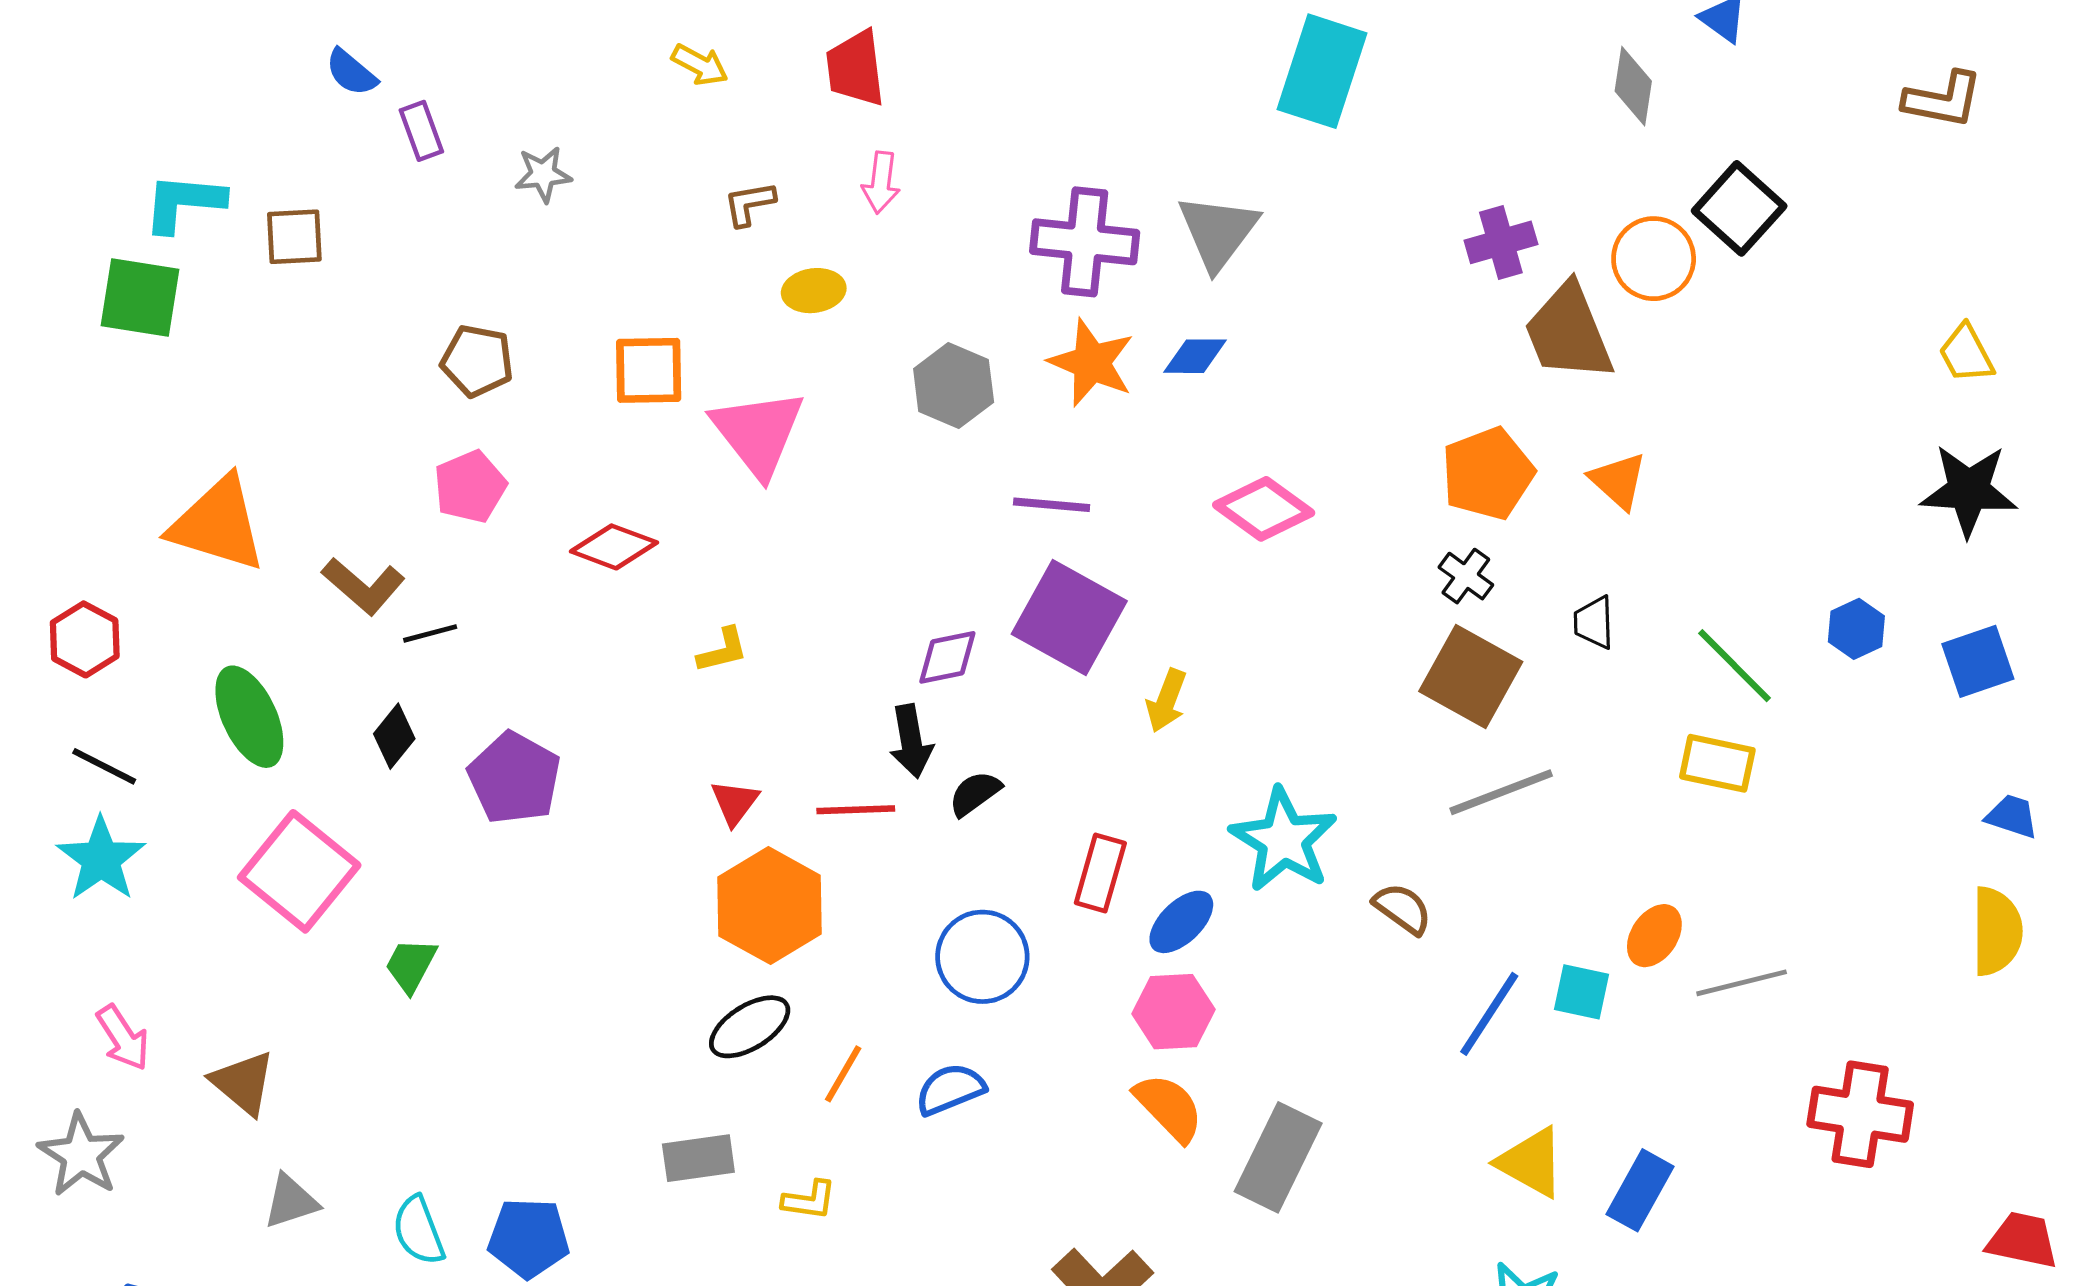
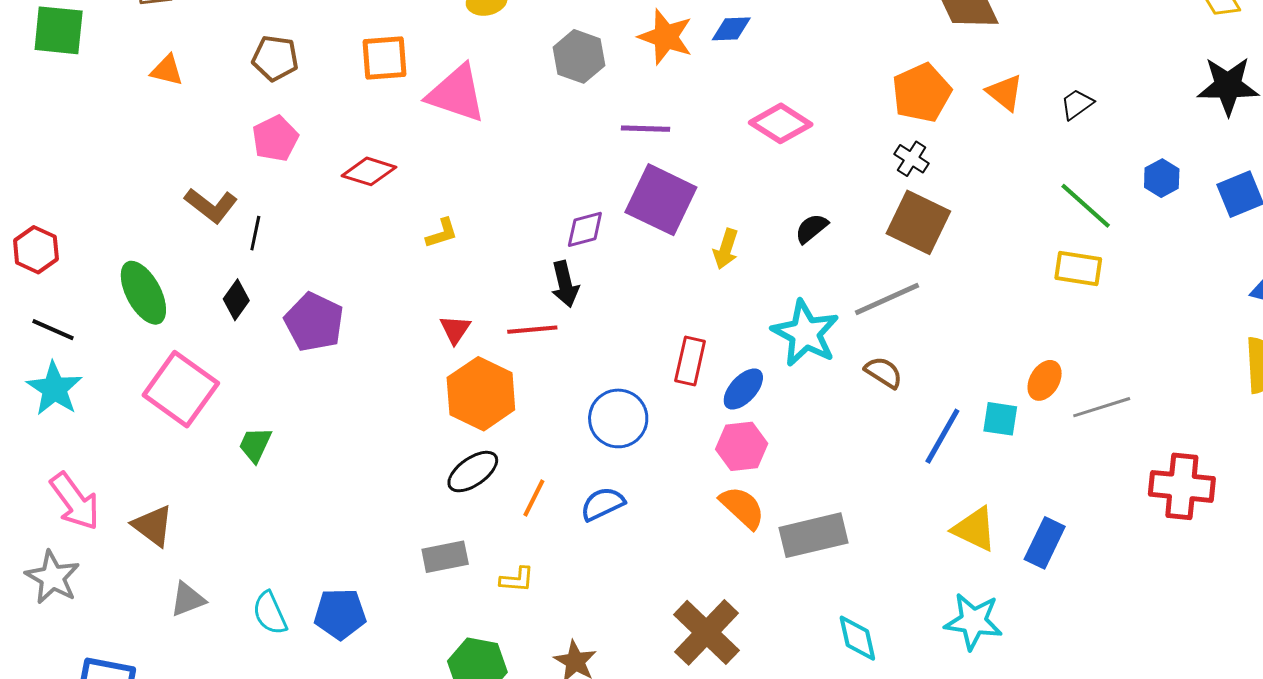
pink triangle: (758, 433) -> (456, 94), turned -30
orange triangle: (218, 524) -> (167, 70), moved, size x0.5
black trapezoid: (1594, 623) -> (1077, 104), moved, turned 60
black line: (430, 633) -> (255, 233), turned -60
gray line: (1501, 792) -> (887, 299), moved
black semicircle: (975, 794) -> (811, 228), moved
pink arrow: (123, 1038) -> (75, 501), size x1.4
gray rectangle: (1278, 1157) -> (814, 535), turned 54

